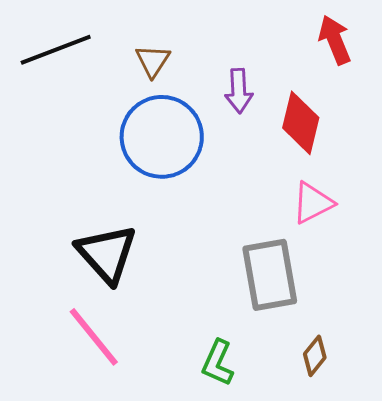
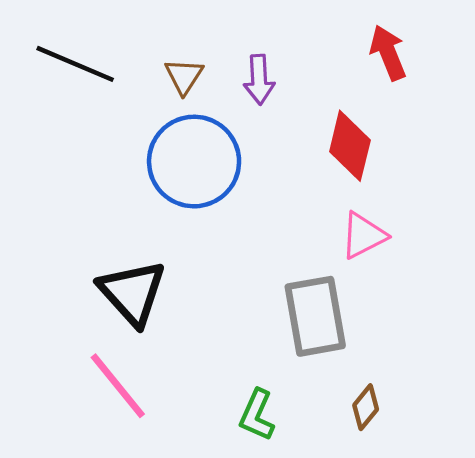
black line: (56, 50) -> (75, 64), turned 44
purple arrow: (239, 91) -> (259, 80), moved

